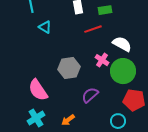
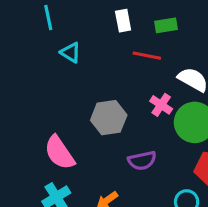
red line: (93, 29) -> (147, 56), turned 30
purple semicircle: (90, 95) -> (142, 161), turned -150

